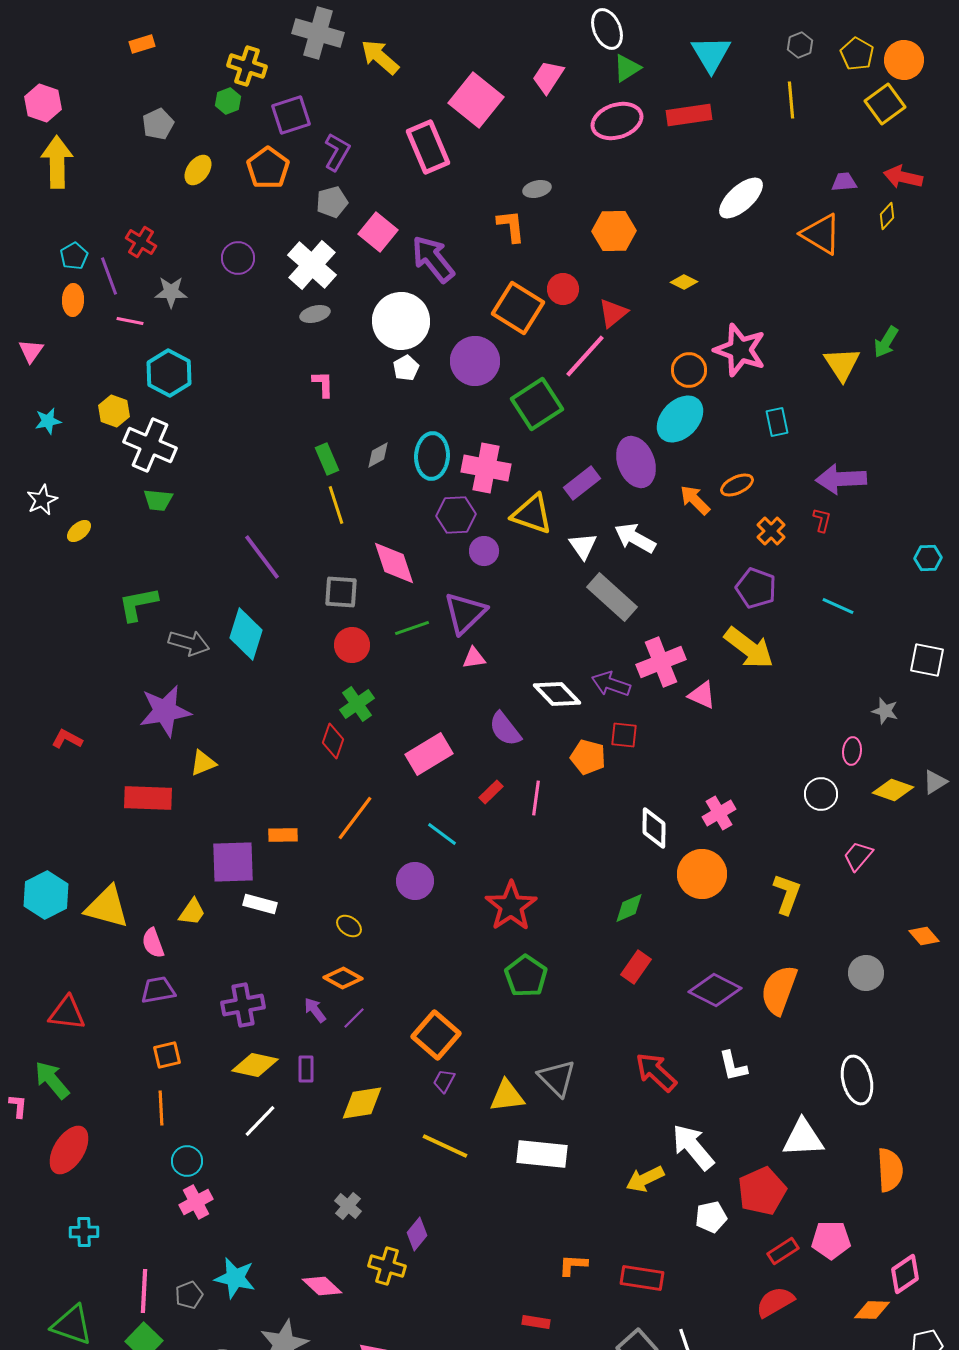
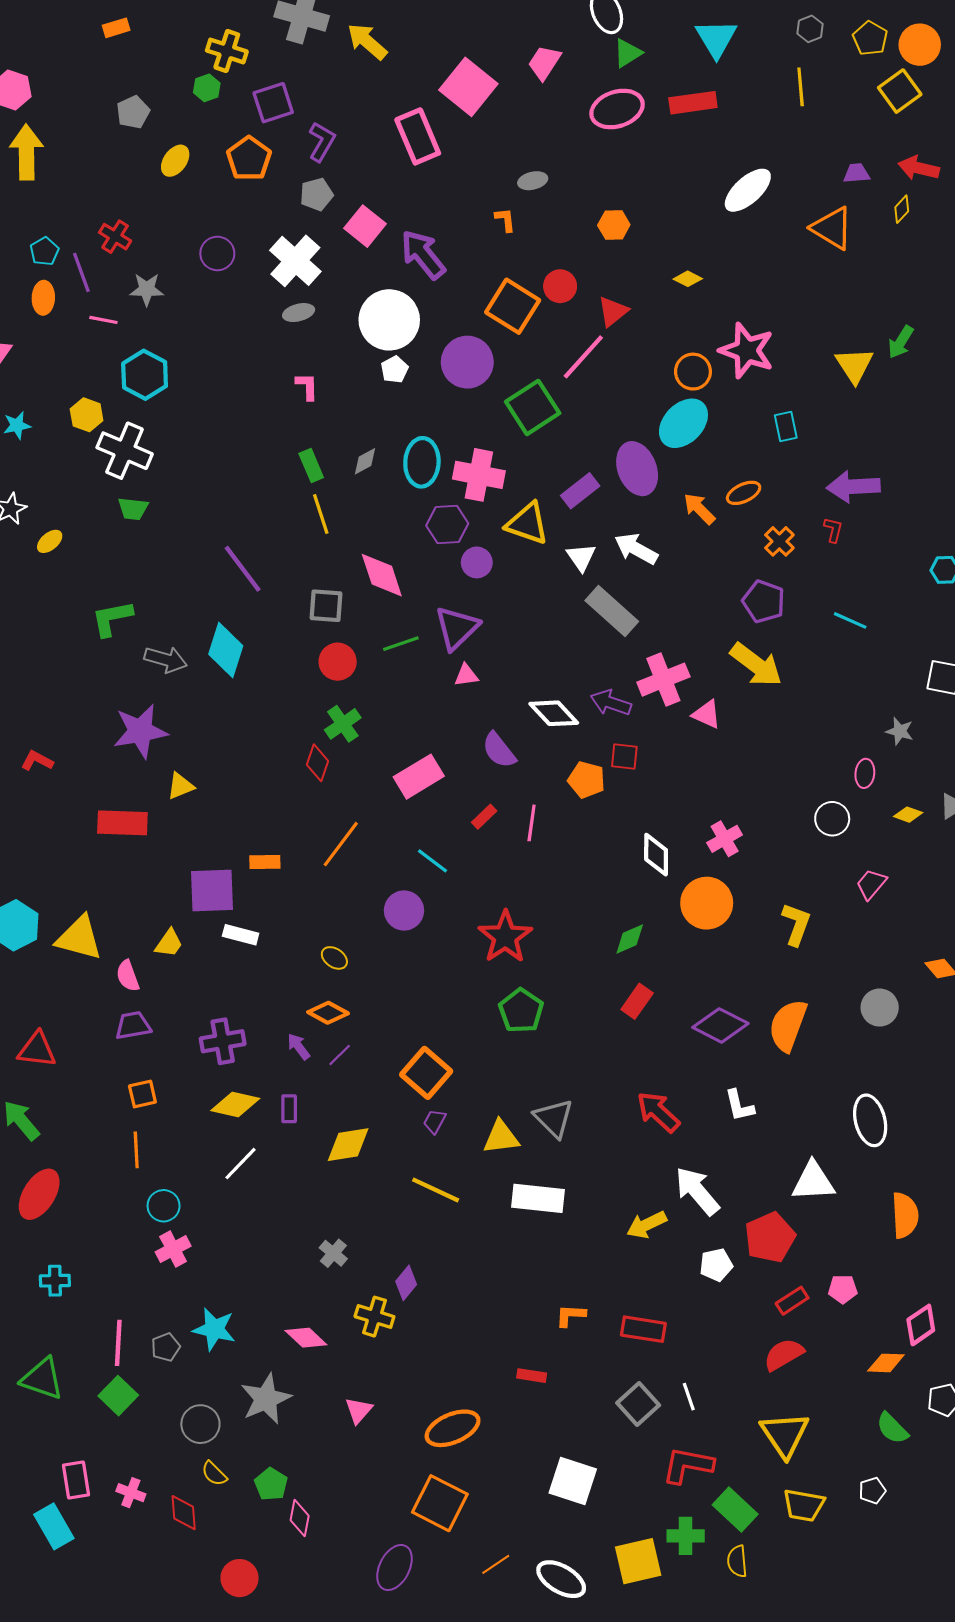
orange L-shape: (511, 226) -> (505, 220), size x0.7
orange hexagon: (614, 231) -> (614, 225), size x0.7
yellow diamond: (893, 790) -> (908, 815), size x0.7
pink pentagon: (831, 1240) -> (843, 1289), size x0.7

